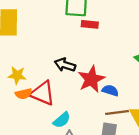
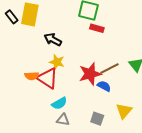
black arrow: (65, 65) -> (53, 40), moved
yellow star: (17, 75) -> (57, 62), moved
brown line: (117, 113) -> (110, 68), moved, turned -30

